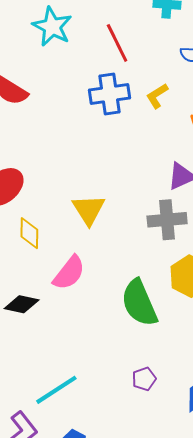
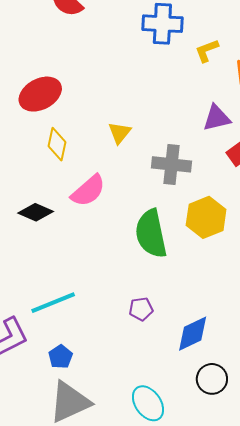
yellow L-shape: (157, 96) -> (207, 51), moved
yellow triangle: (89, 210) -> (120, 133), size x0.7
gray cross: (167, 220) -> (172, 164), moved

